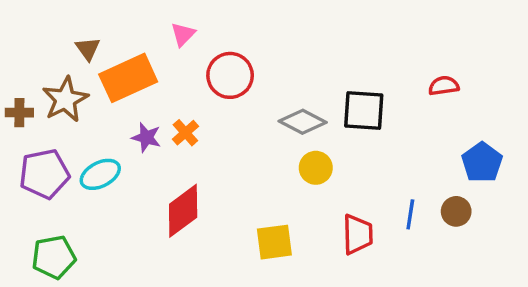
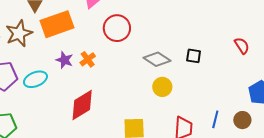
red semicircle: (444, 86) -> (242, 46), turned 60
black square: (364, 111) -> (194, 56), size x0.6

